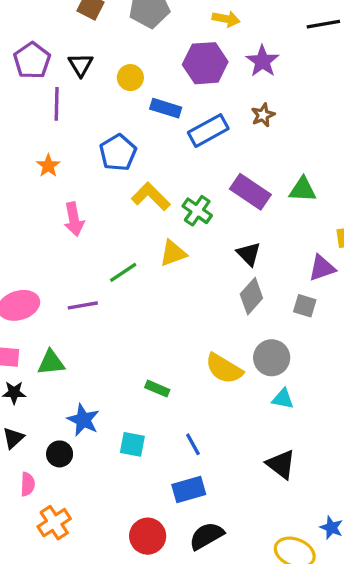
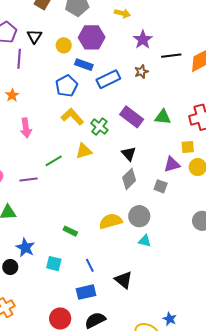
black line: (323, 24) -> (171, 56), moved
purple hexagon: (205, 63) -> (92, 37), moved
blue pentagon: (118, 153) -> (66, 86), moved
yellow semicircle: (224, 369) -> (111, 221), turned 130
black triangle: (281, 464) -> (124, 280), moved

